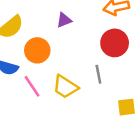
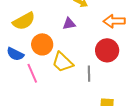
yellow trapezoid: (65, 87) -> (63, 62), moved

